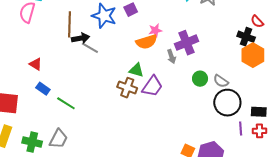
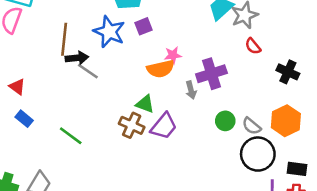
red semicircle: (257, 21) -> (253, 46), moved
orange hexagon: (253, 55) -> (286, 121), moved
green line: (66, 103) -> (71, 136), moved

